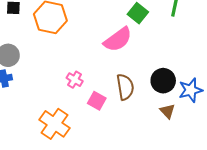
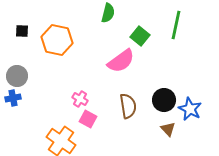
blue star: (191, 90) -> (190, 109), turned -30
pink square: (97, 101) -> (88, 119), moved

